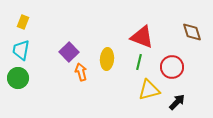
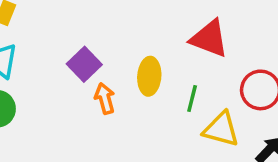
green line: (139, 62) -> (192, 98), moved
yellow triangle: (149, 90) -> (221, 129), turned 30

